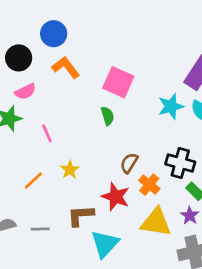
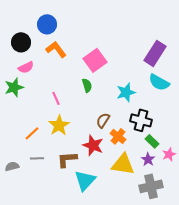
pink square: (118, 82) -> (95, 60), turned 30
cyan star: (171, 106) -> (126, 92), moved
pink line: (47, 133) -> (56, 98), moved
yellow star: (70, 170) -> (59, 125), size x1.5
gray line: (40, 229) -> (37, 158), moved

